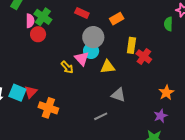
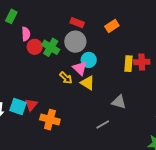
green cross: (43, 17) -> (51, 47), moved
gray circle: (93, 37) -> (75, 42), moved
yellow rectangle: (131, 45) -> (129, 64), moved
red cross: (144, 56) -> (142, 62), turned -35
yellow triangle: (108, 67) -> (88, 83), moved, turned 42

